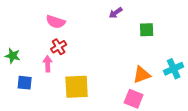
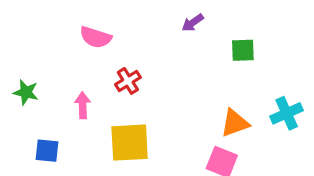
red cross: (59, 47) -> (128, 81), moved
blue square: (25, 83) -> (47, 151), moved

